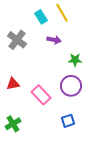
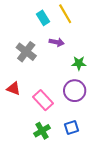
gray cross: (17, 40) -> (26, 52), moved
red triangle: (13, 84) -> (14, 89), turned 32
green cross: (13, 124) -> (42, 131), moved

